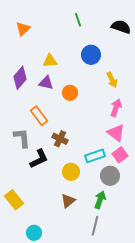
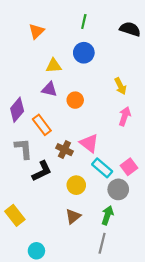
green line: (78, 20) -> (84, 22), turned 32
orange triangle: (23, 29) -> (36, 31), moved
blue circle: (91, 55) -> (84, 53), moved
purple diamond: (20, 78) -> (17, 110), moved
pink triangle: (116, 133) -> (89, 143), moved
cyan rectangle: (95, 156) -> (102, 168), turned 60

